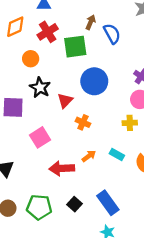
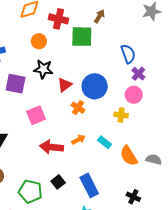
red cross: (48, 32) -> (59, 19), turned 36
blue semicircle: (112, 34) -> (128, 54), moved
blue circle: (94, 81) -> (95, 86), moved
black star: (40, 87) -> (43, 69), turned -30
green pentagon: (39, 207) -> (30, 191), moved

